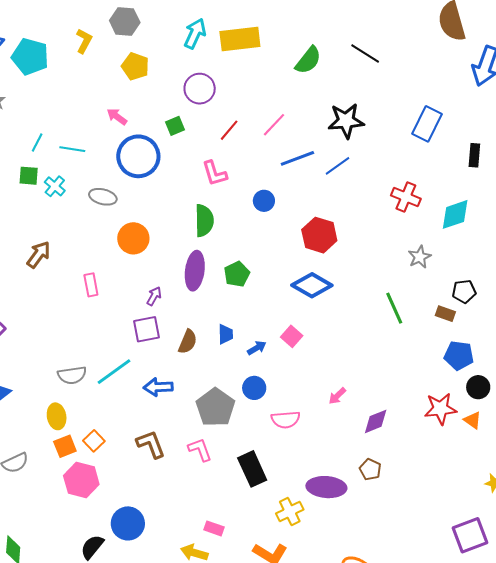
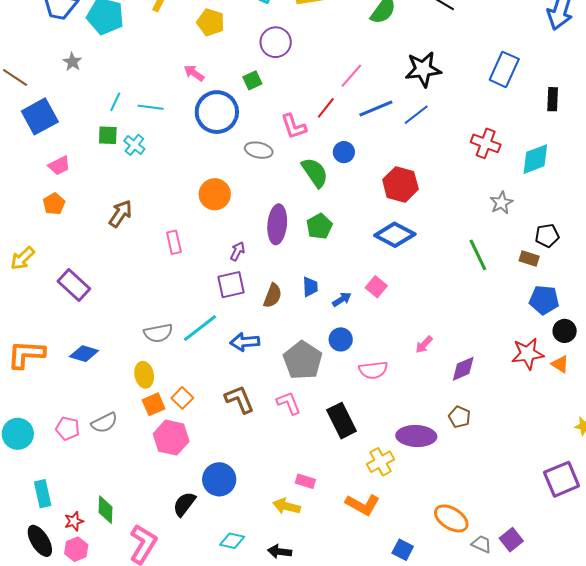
red line: (229, 130) -> (326, 108), moved
gray ellipse: (103, 197) -> (259, 150), moved
green semicircle: (204, 221) -> (315, 172), moved, turned -32

